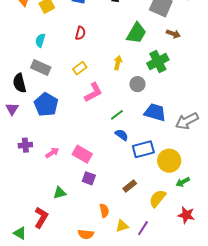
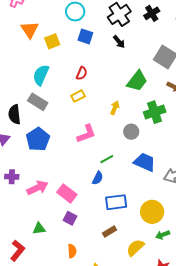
cyan semicircle: (40, 40) -> (41, 75), size x1.5
yellow rectangle: (80, 68) -> (78, 96), moved
blue semicircle: (122, 135) -> (98, 178), moved, turned 72
blue rectangle: (143, 149) -> (116, 202), moved
pink arrow: (52, 153) -> (37, 188), size x1.5
orange semicircle: (104, 211) -> (72, 251), moved

